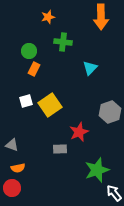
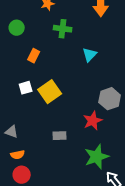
green circle: (29, 51) -> (17, 28), moved
red star: (79, 132) -> (93, 121), moved
red circle: (12, 188) -> (22, 175), moved

